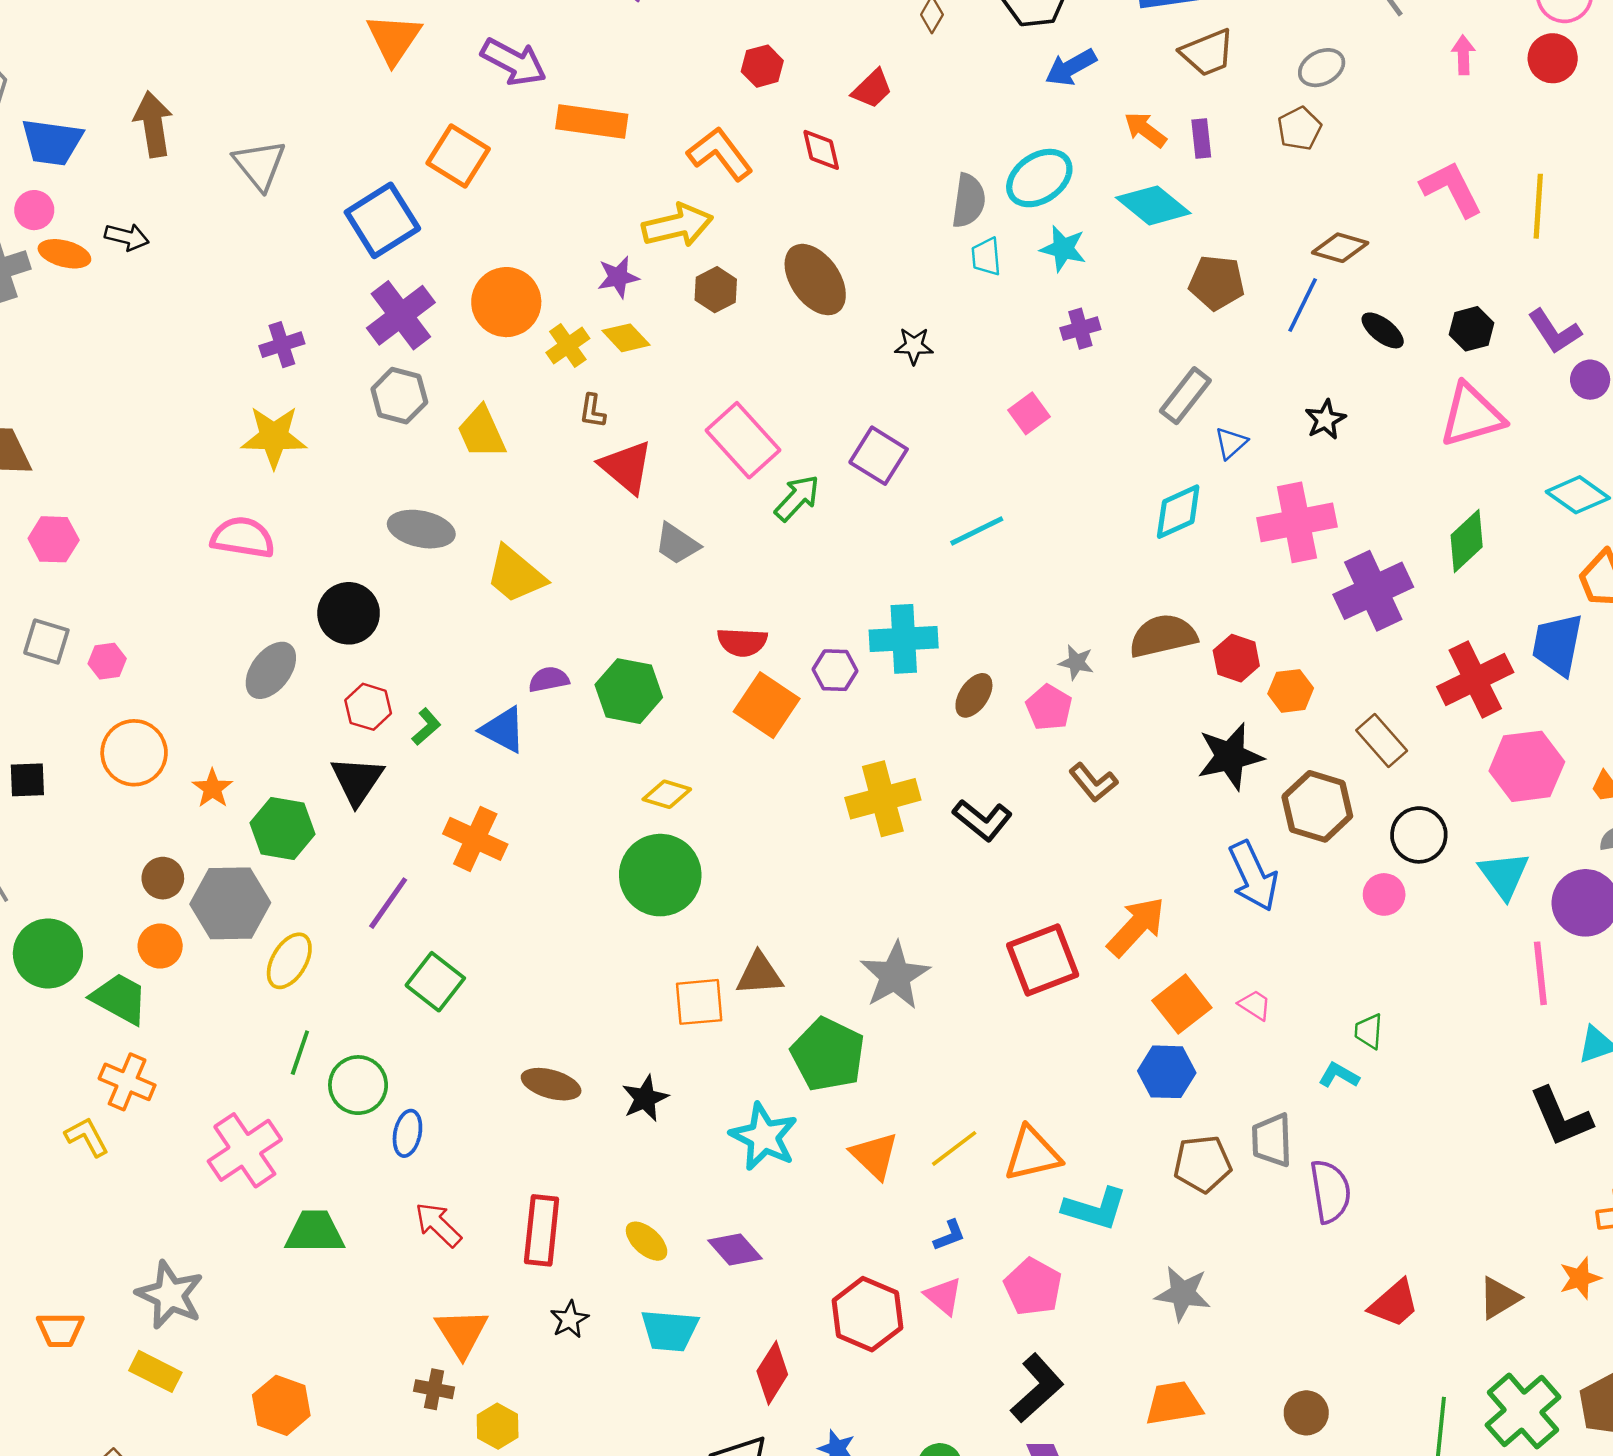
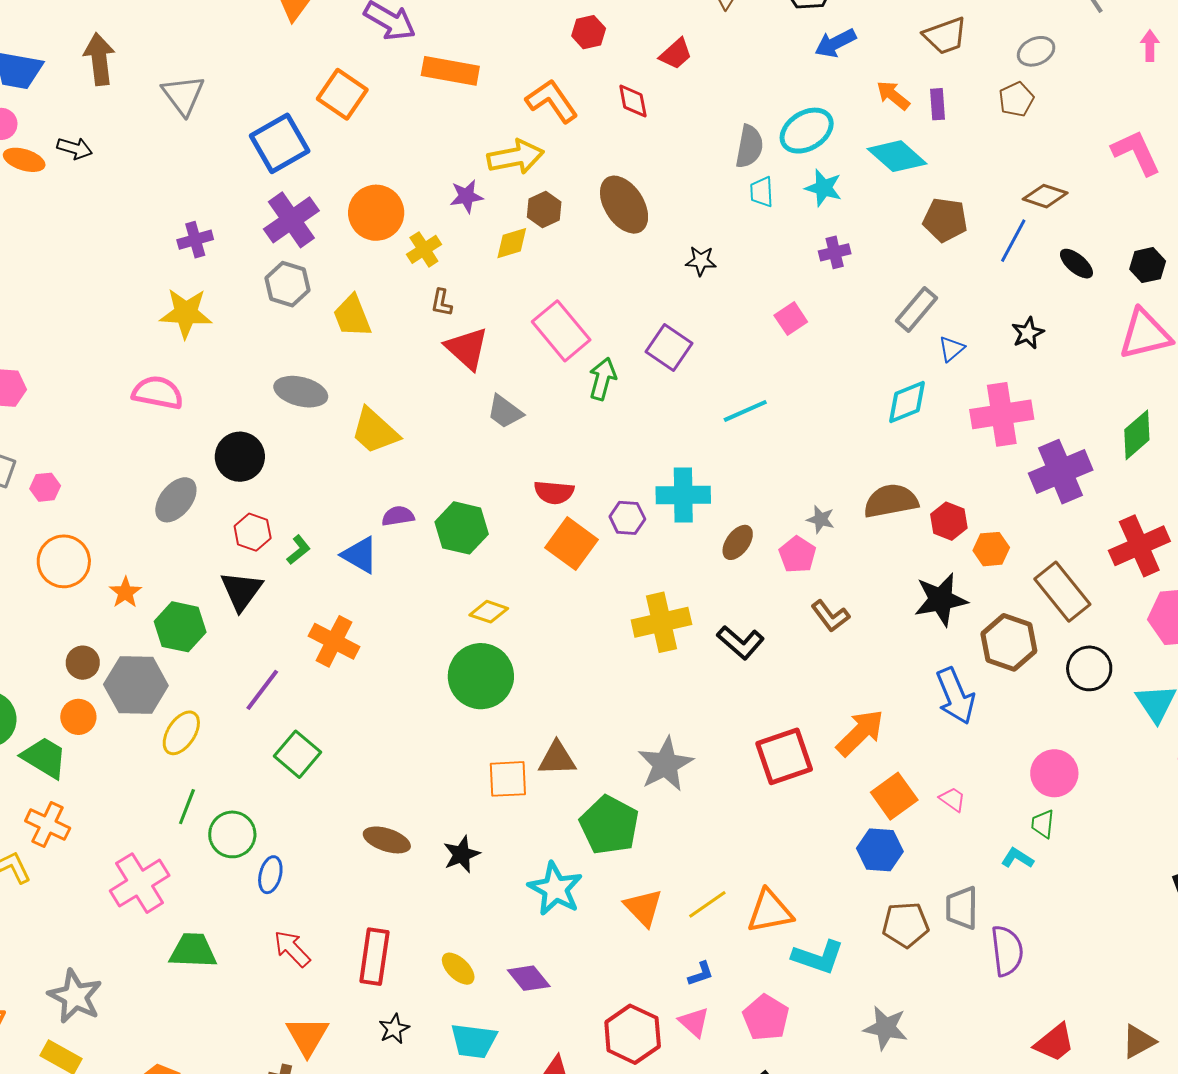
yellow diamond: (626, 338) -> (512, 243), moved, turned -66
green arrow: (797, 498) -> (603, 379), turned -30
brown rectangle: (1382, 740) -> (1062, 592), size x1.4
pink circle: (1384, 894) -> (1054, 773), moved, size x1.4

